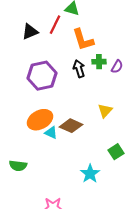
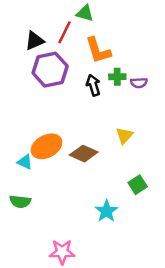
purple semicircle: (117, 67) -> (139, 83), turned 56
purple hexagon: (42, 76) -> (50, 70), moved
cyan triangle: (51, 133) -> (25, 162), moved

